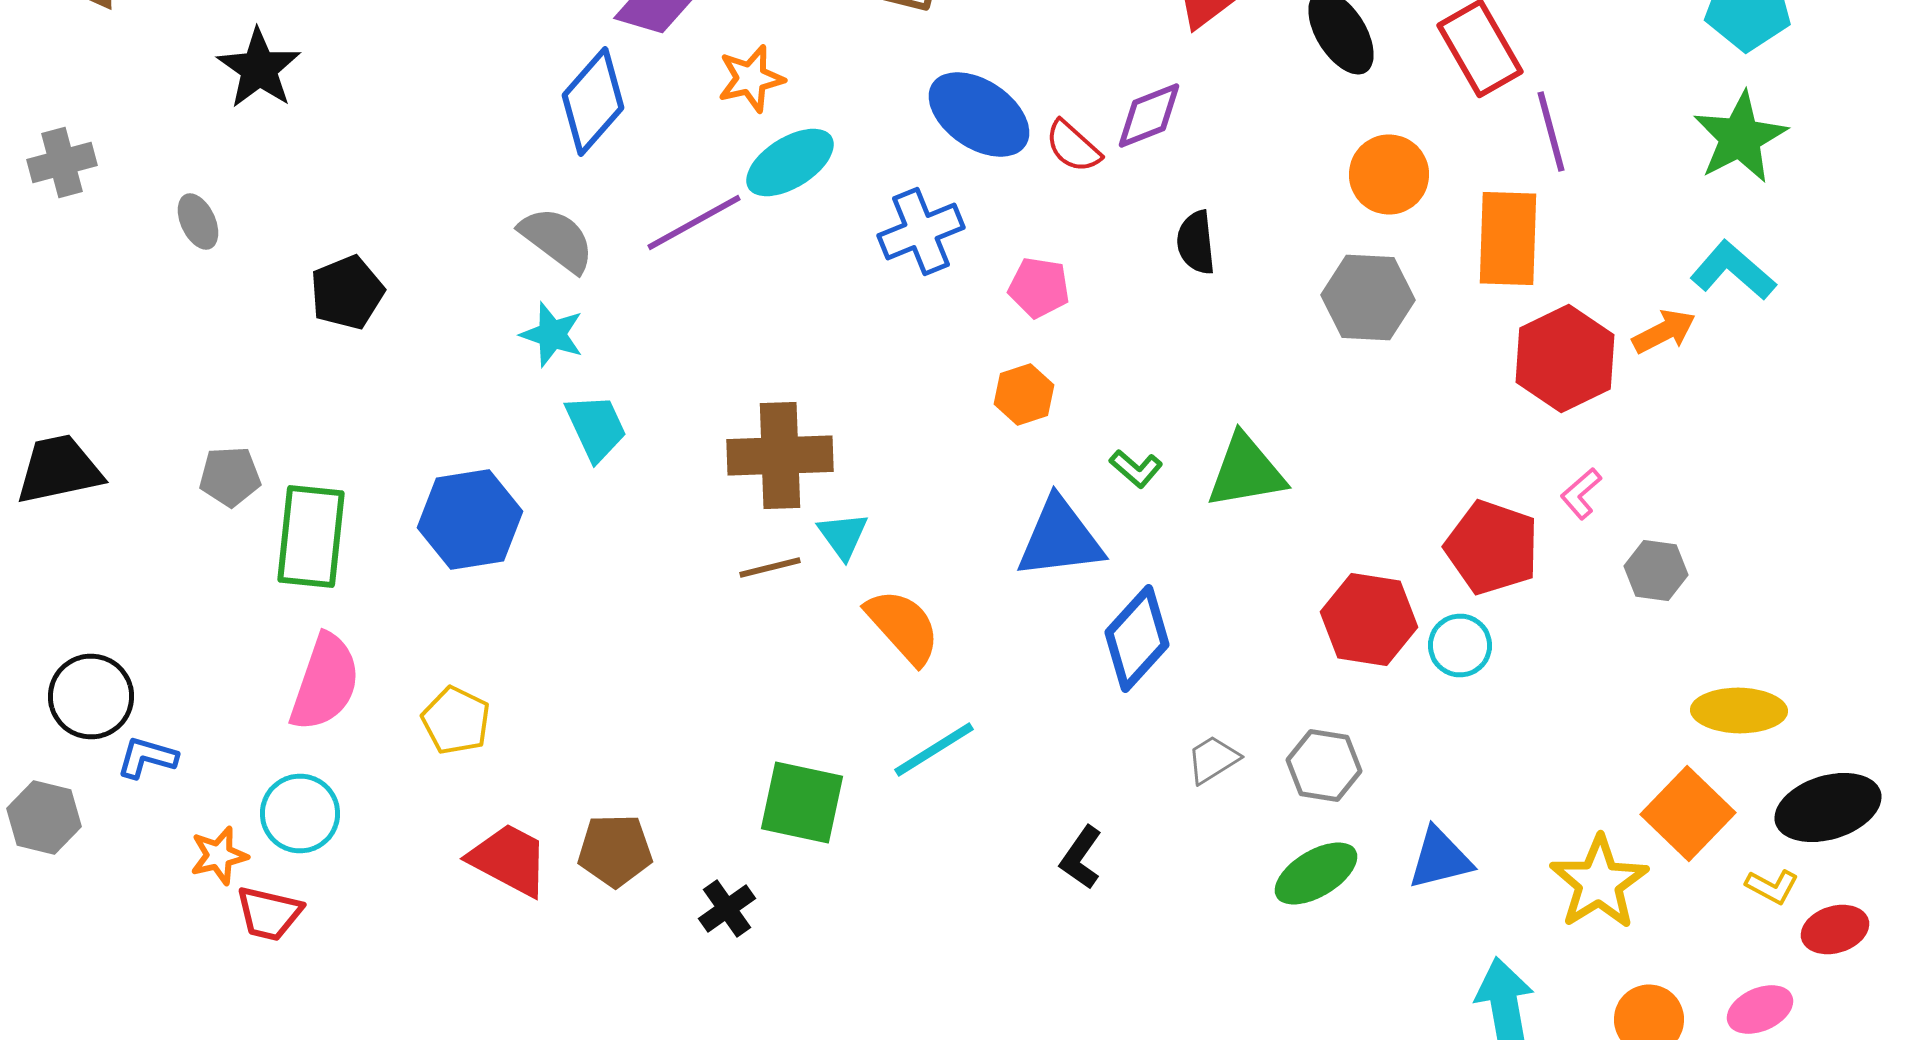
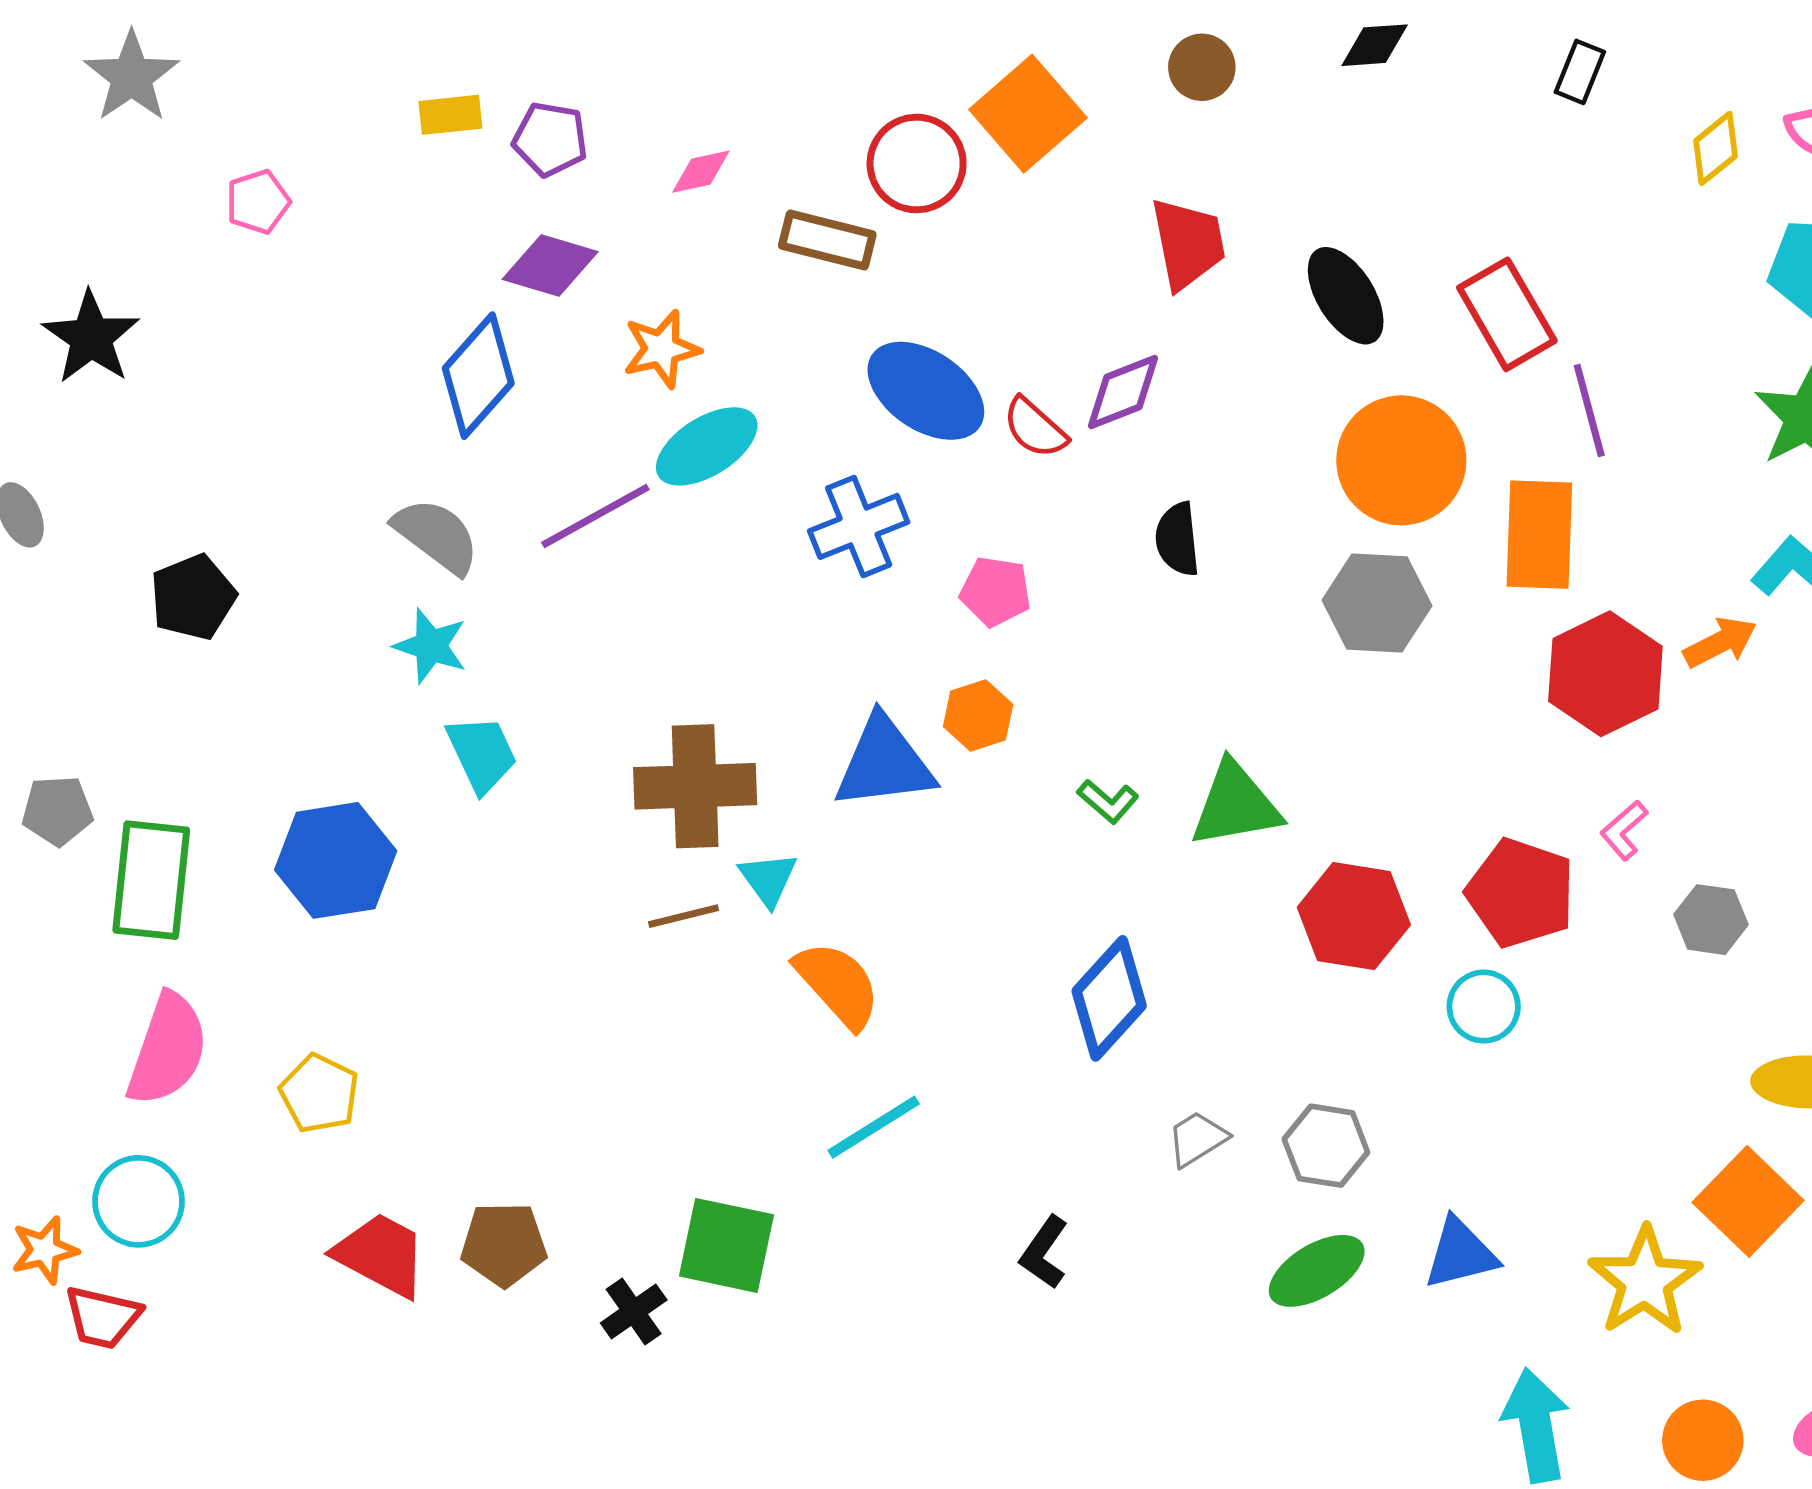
orange circle: (1389, 174) -> (1401, 460), size x1.4
blue triangle: (1060, 538) -> (884, 763), moved
red hexagon: (1369, 620) -> (1354, 916), moved
green square: (802, 802) -> (726, 1245), moved

